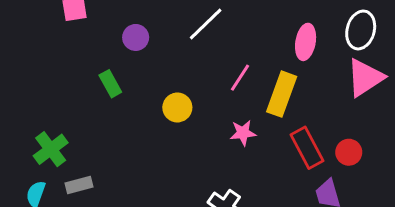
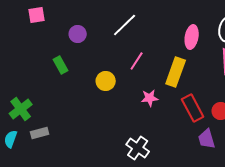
pink line: (240, 78) -> (137, 61), moved

